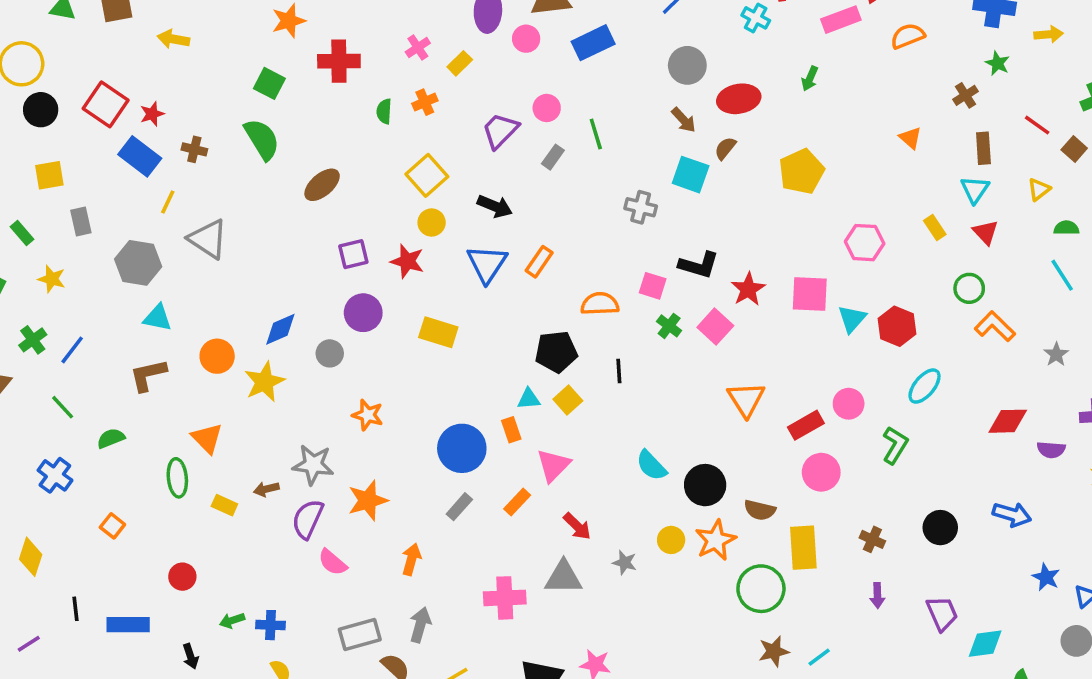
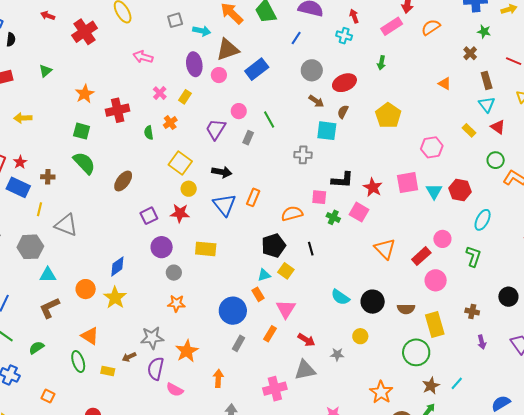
gray circle: (330, 353) -> (174, 273), moved
orange star: (716, 540) -> (381, 392), moved

